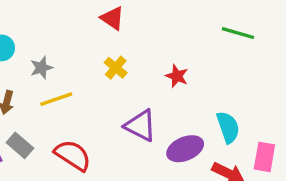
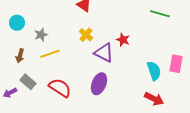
purple triangle: (141, 126) -> (104, 53), moved
purple ellipse: (185, 149) -> (99, 84), moved, turned -45
pink rectangle: (264, 157) -> (176, 64), moved

